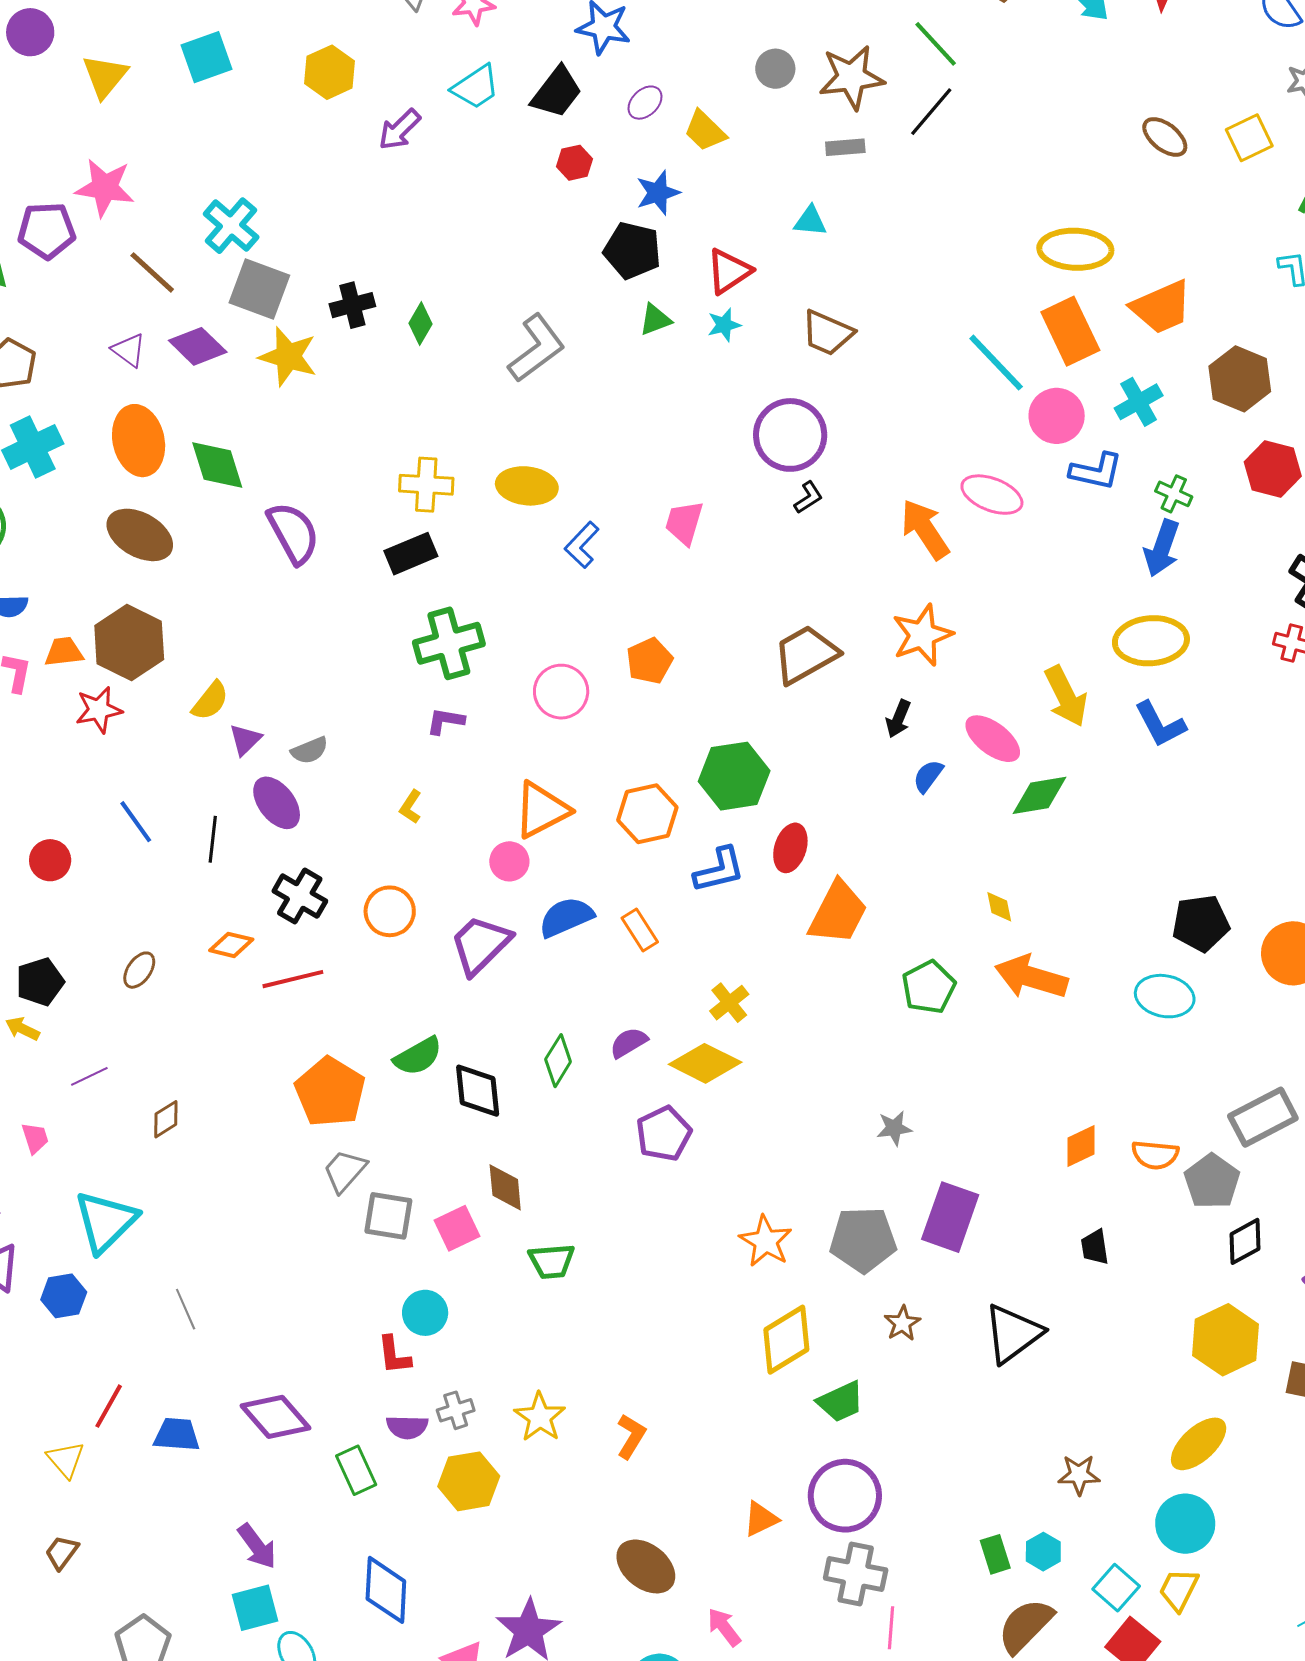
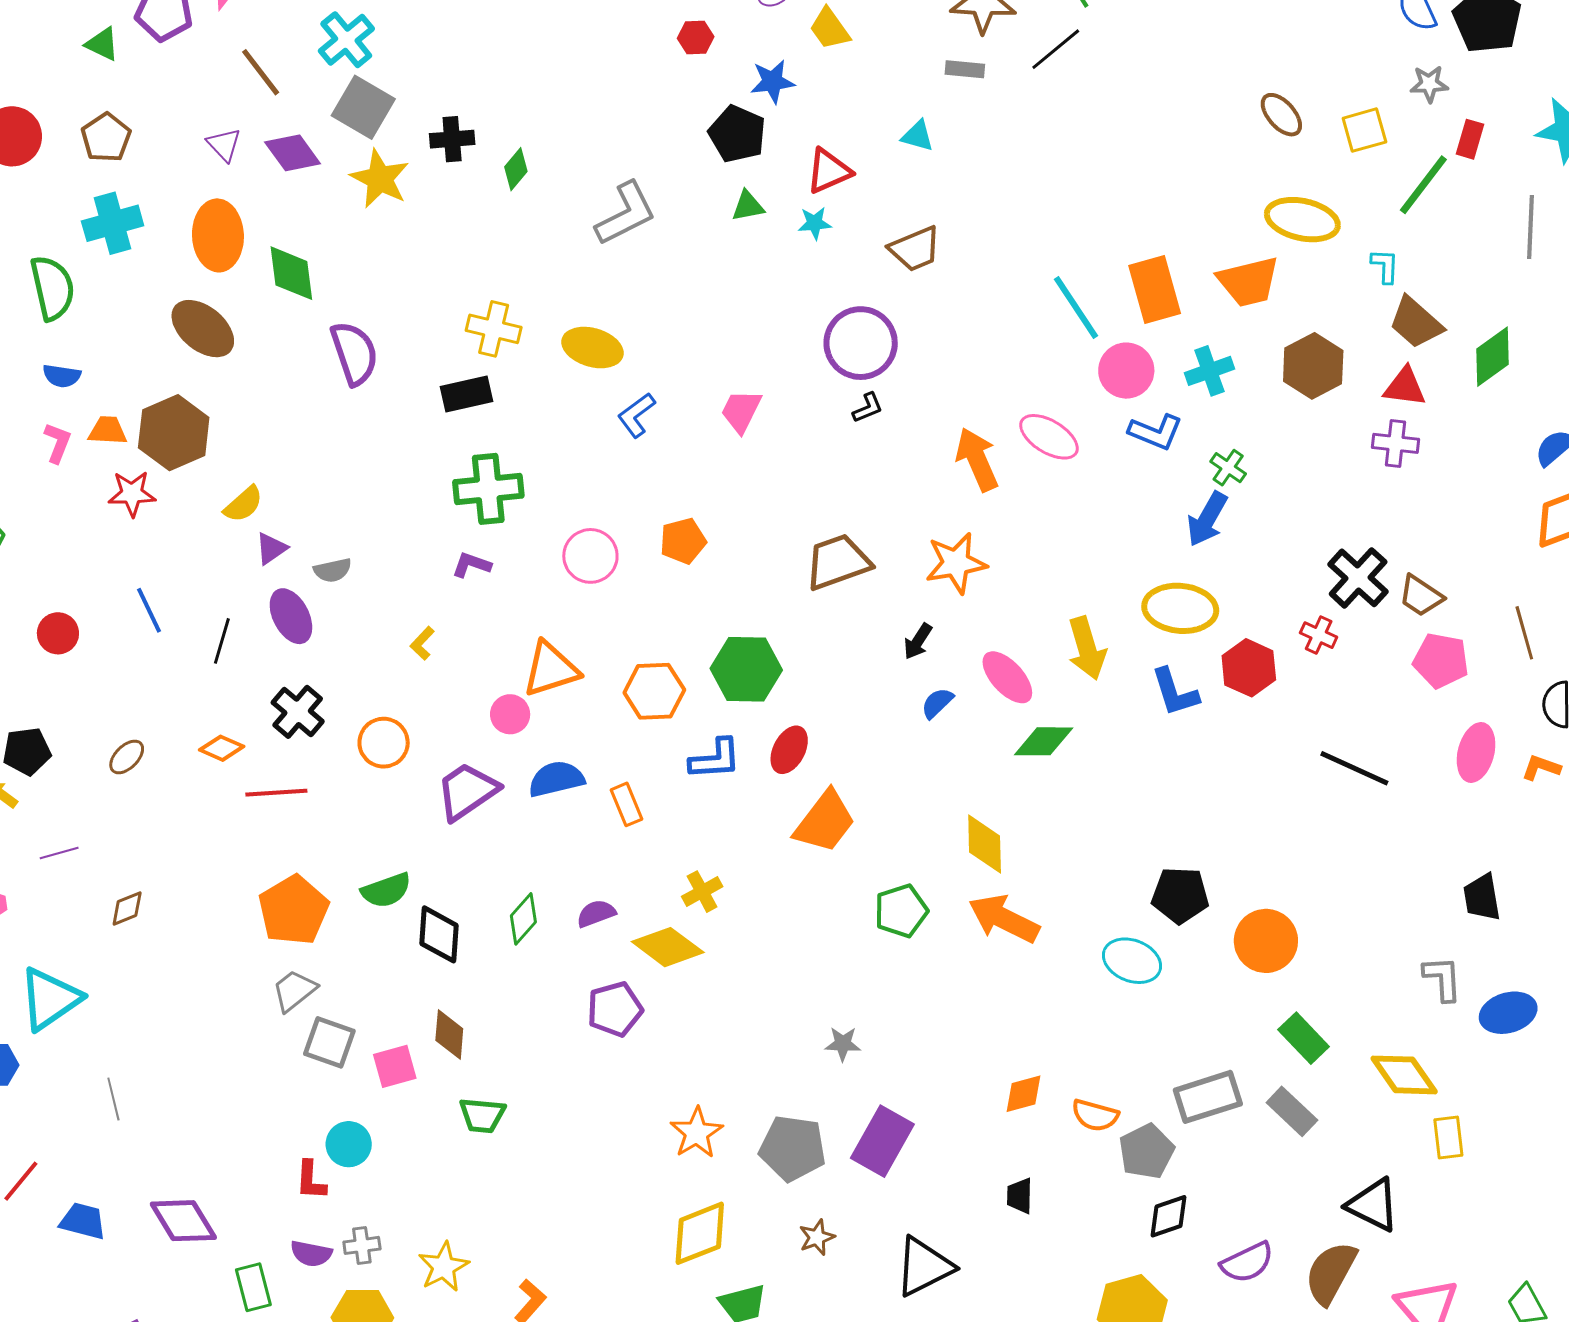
yellow ellipse: (1075, 249) -> (1302, 220), moved
brown trapezoid: (827, 333) -> (915, 249), turned -56
red hexagon: (1273, 469) -> (1249, 668), moved
yellow diamond: (999, 907) -> (985, 844), size x1.8

